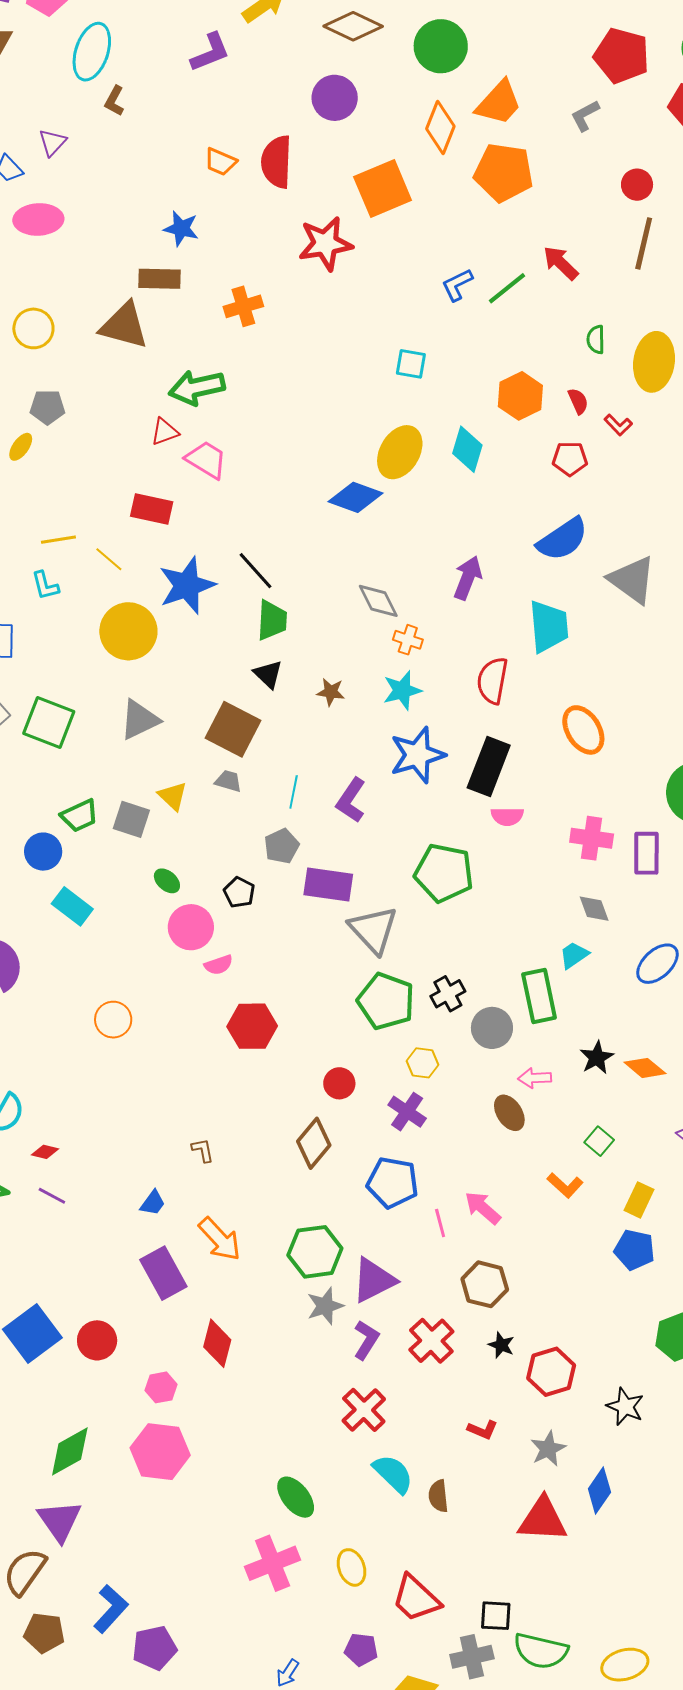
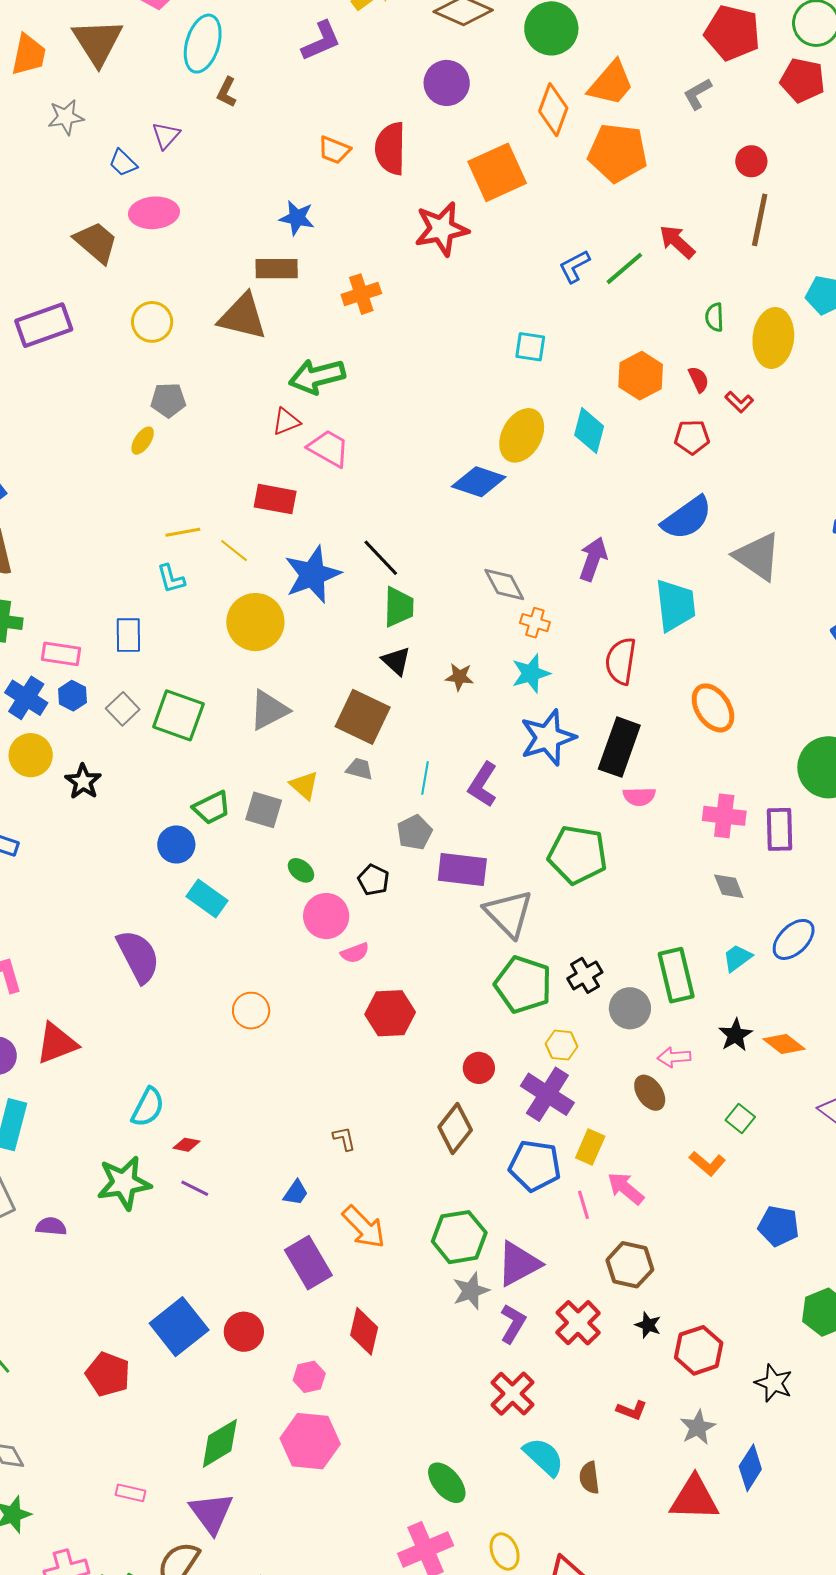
cyan trapezoid: (574, 955) -> (737, 958), moved
purple cross: (407, 1112) -> (547, 1094), size x1.4
yellow rectangle: (639, 1200) -> (590, 1147), moved

